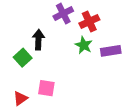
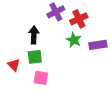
green square: (23, 58) -> (35, 57), moved, turned 35
red triangle: (20, 98) -> (14, 65), moved, turned -40

